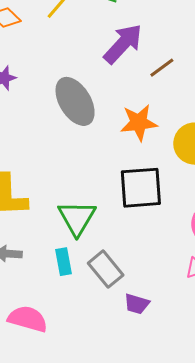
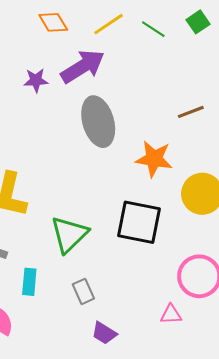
purple arrow: (123, 44) -> (83, 66), moved
cyan rectangle: (64, 262) -> (29, 282), moved
gray rectangle: (106, 269) -> (83, 291), size x0.7

